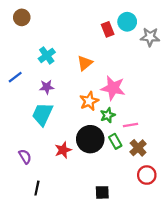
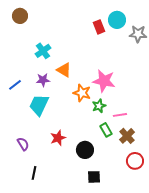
orange triangle: (85, 63) -> (64, 70), moved, turned -49
blue line: (15, 77) -> (15, 85), moved
orange star: (89, 101) -> (82, 93), turned -30
black circle: (90, 139) -> (85, 150), moved, size x0.7

